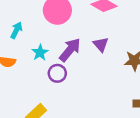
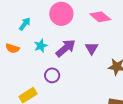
purple circle: (57, 73) -> (52, 75), moved

